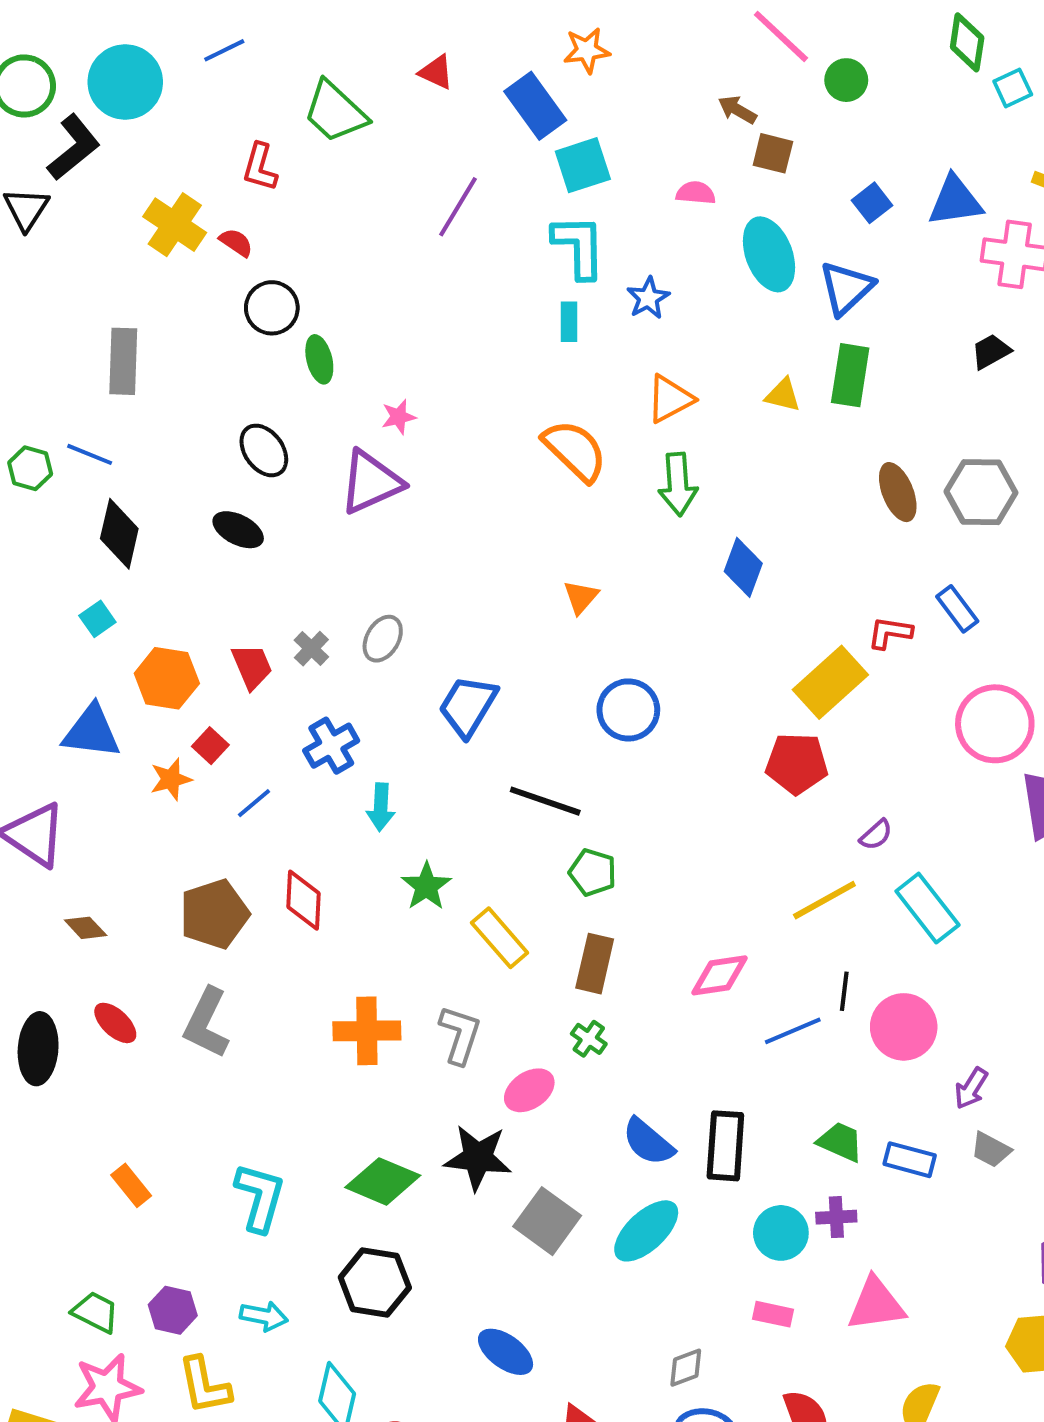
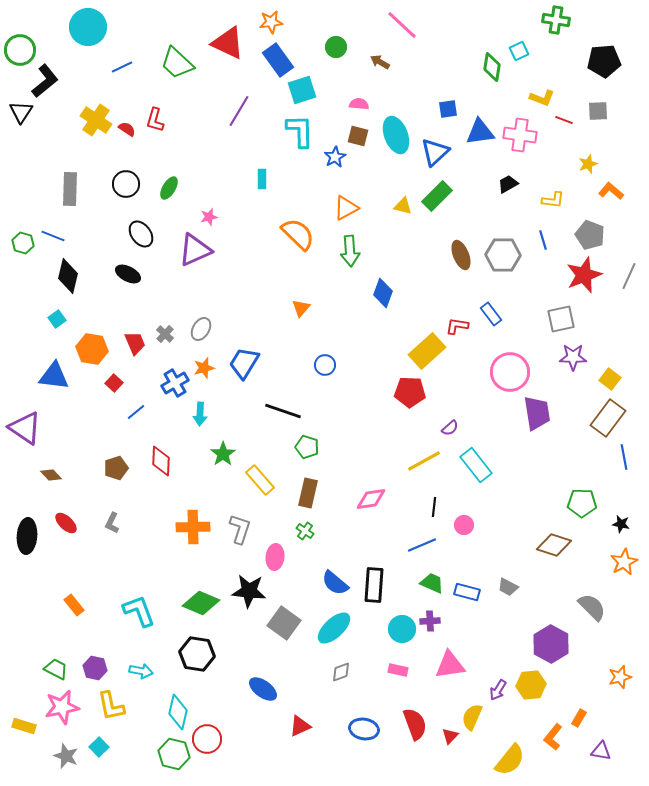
green diamond: (967, 42) -> (492, 67), moved
blue line: (224, 50) -> (122, 67), moved
orange star: (587, 50) -> (271, 22), moved
red triangle: (436, 72) -> (228, 43), size x1.8
green circle: (846, 80) -> (336, 47), moved
cyan circle: (125, 82) -> (88, 27), moved
brown square: (773, 153) -> (358, 136), moved
red L-shape: (260, 167) -> (155, 120), moved
blue triangle: (955, 201) -> (480, 132), moved
blue square: (872, 203) -> (448, 109), turned 30
black circle: (272, 308) -> (126, 184), moved
cyan rectangle: (569, 322) -> (262, 179), moved
green ellipse: (319, 359) -> (169, 188), turned 45
green rectangle: (850, 375) -> (437, 196), turned 36
blue circle: (628, 710) -> (325, 365), size x0.7
orange star: (171, 779) -> (204, 368), moved
brown pentagon: (214, 914) -> (116, 468), size x0.7
gray L-shape: (206, 1023) -> (112, 523), size x0.6
pink circle: (904, 1027) -> (464, 525), size x0.6
blue line: (793, 1031) -> (422, 545), moved
purple arrow: (971, 1088) -> (498, 690), moved
pink ellipse: (529, 1090) -> (275, 557), turned -50
cyan L-shape: (260, 1197) -> (139, 611), turned -36
gray diamond: (686, 1368) -> (341, 672), moved

